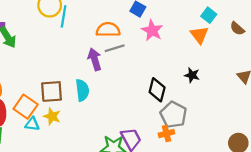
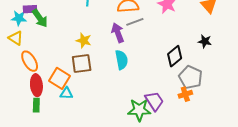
cyan semicircle: (82, 90) -> (122, 60), moved
black diamond: (157, 90) -> (175, 56), turned 40
yellow star: (52, 116) -> (84, 41), moved

